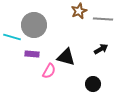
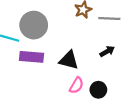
purple rectangle: (32, 54) -> (31, 57), size x1.5
pink semicircle: (49, 71) -> (76, 85), moved

